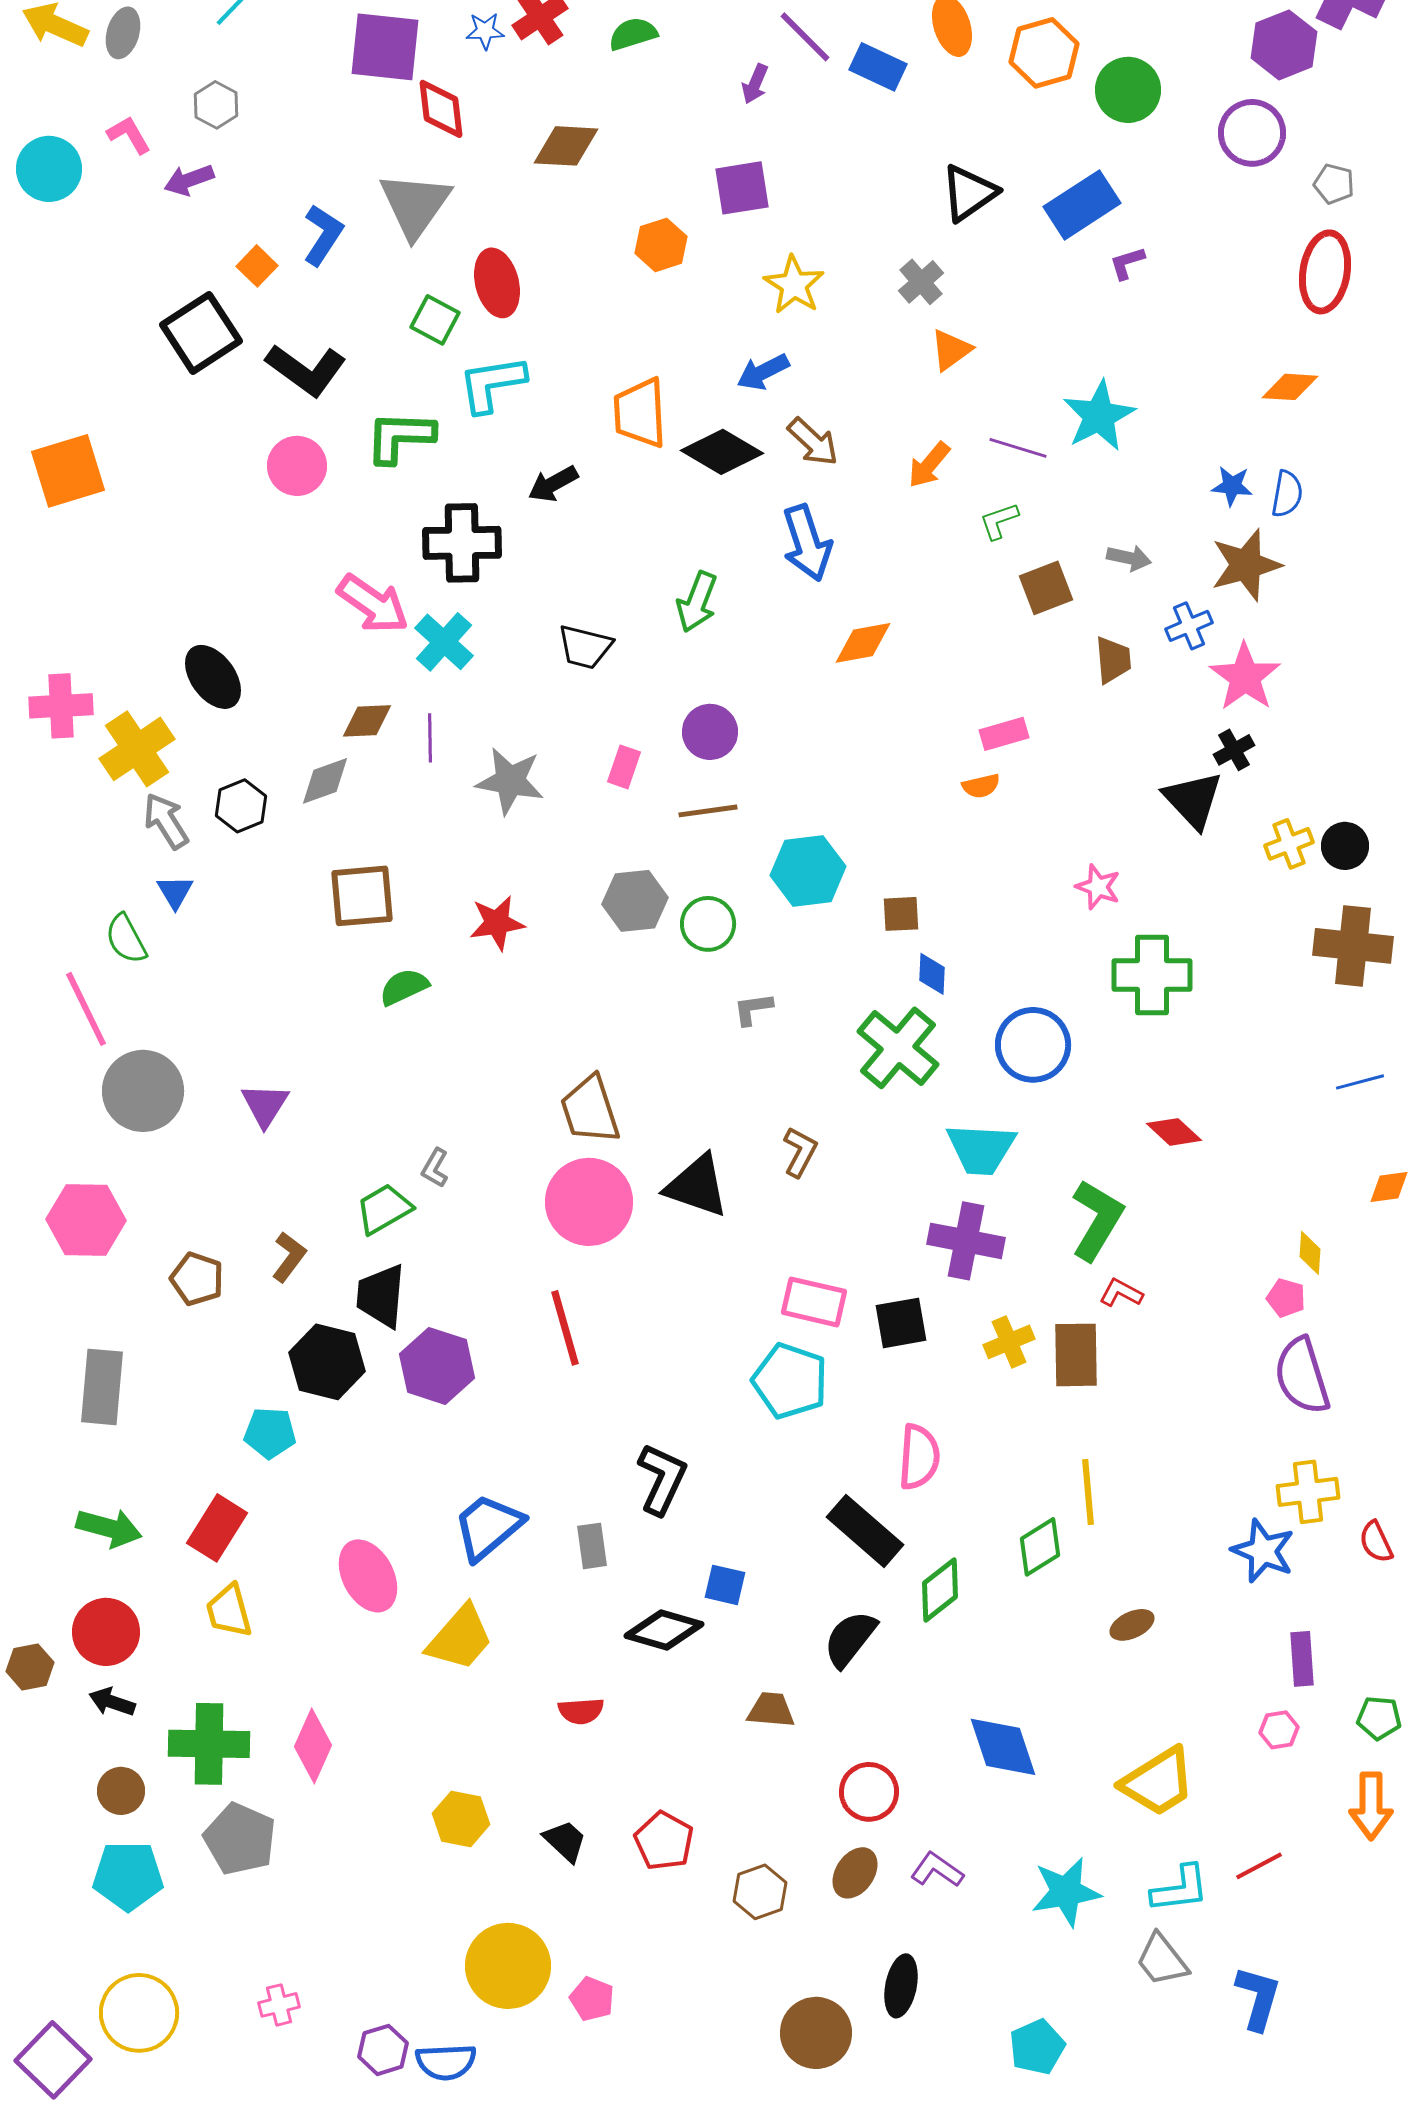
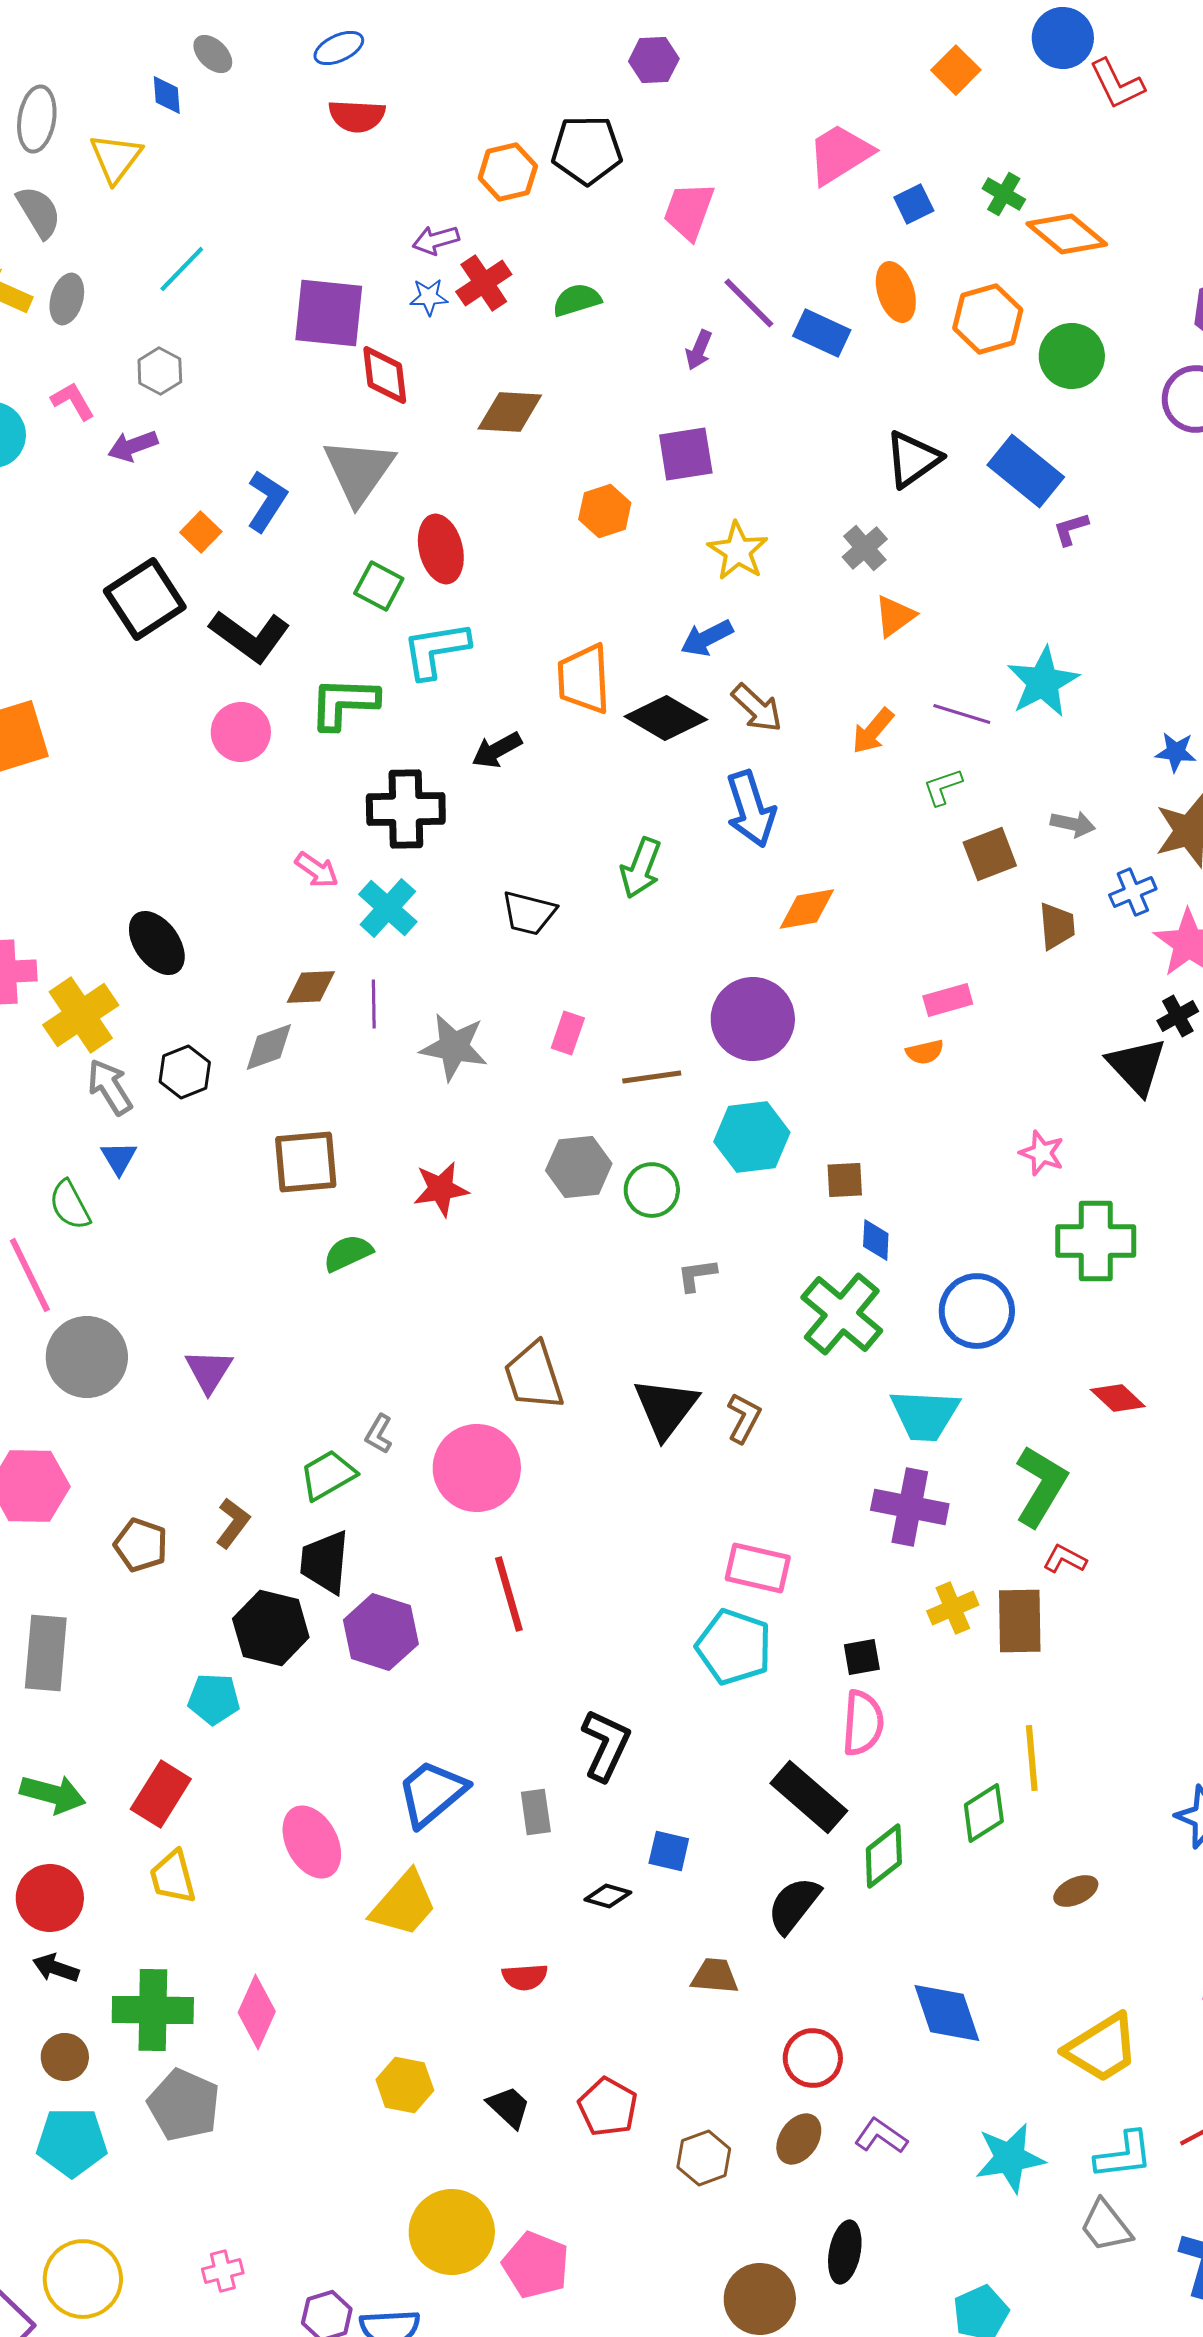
blue rectangle: (1082, 205) -> (1026, 471), turned 72
pink arrow: (373, 604) -> (317, 870), size x0.6
purple circle: (710, 732) -> (753, 1019), moved, size x1.5
black triangle: (697, 1186) -> (666, 1408), moved, turned 48
pink circle: (589, 1202) -> (477, 1468), moved
black square: (901, 1323) -> (862, 1657), moved, size x0.7
black diamond: (664, 1630) -> (608, 1896), size x0.6
pink pentagon: (592, 1999) -> (536, 2265), size x1.5

